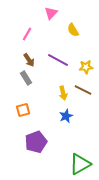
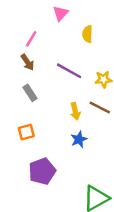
yellow semicircle: (73, 30) -> (87, 34), turned 32
brown arrow: (29, 60) -> (27, 62), moved

